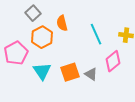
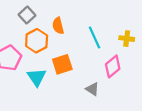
orange square: (70, 72) -> (62, 64), moved
gray triangle: (91, 74) -> (92, 89), moved

